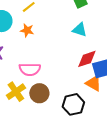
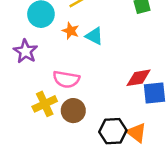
cyan triangle: (80, 30) -> (94, 36), moved
orange triangle: (94, 83) -> (137, 133), moved

